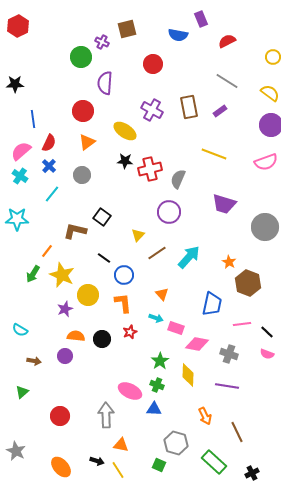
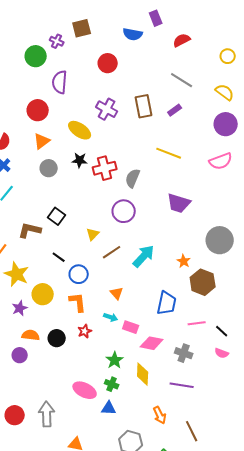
gray circle: (82, 175) -> (49, 168), moved
gray circle: (265, 227) -> (220, 240), moved
gray arrow: (106, 415) -> (47, 414), moved

